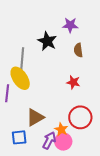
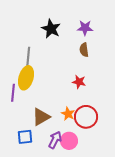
purple star: (70, 25) -> (85, 28), moved
black star: (47, 41) -> (51, 29), moved
yellow ellipse: (20, 78) -> (26, 78), turned 50
orange star: (61, 129) -> (68, 114), moved

